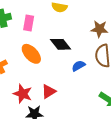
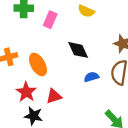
orange ellipse: (31, 54) -> (38, 65), moved

